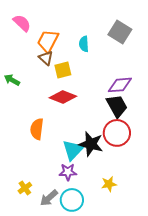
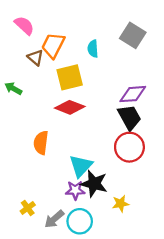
brown triangle: (46, 58) -> (35, 58), moved
yellow square: (63, 70) -> (70, 77), size x1.4
black star: (91, 144) -> (94, 184), moved

